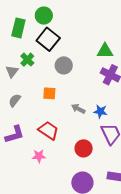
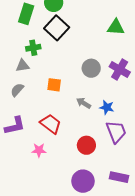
green triangle: (105, 51) -> (116, 27), moved
green cross: (27, 60) -> (33, 48), turned 32
gray circle: (64, 65) -> (91, 68), moved
gray triangle: (12, 71) -> (23, 66), moved, turned 40

